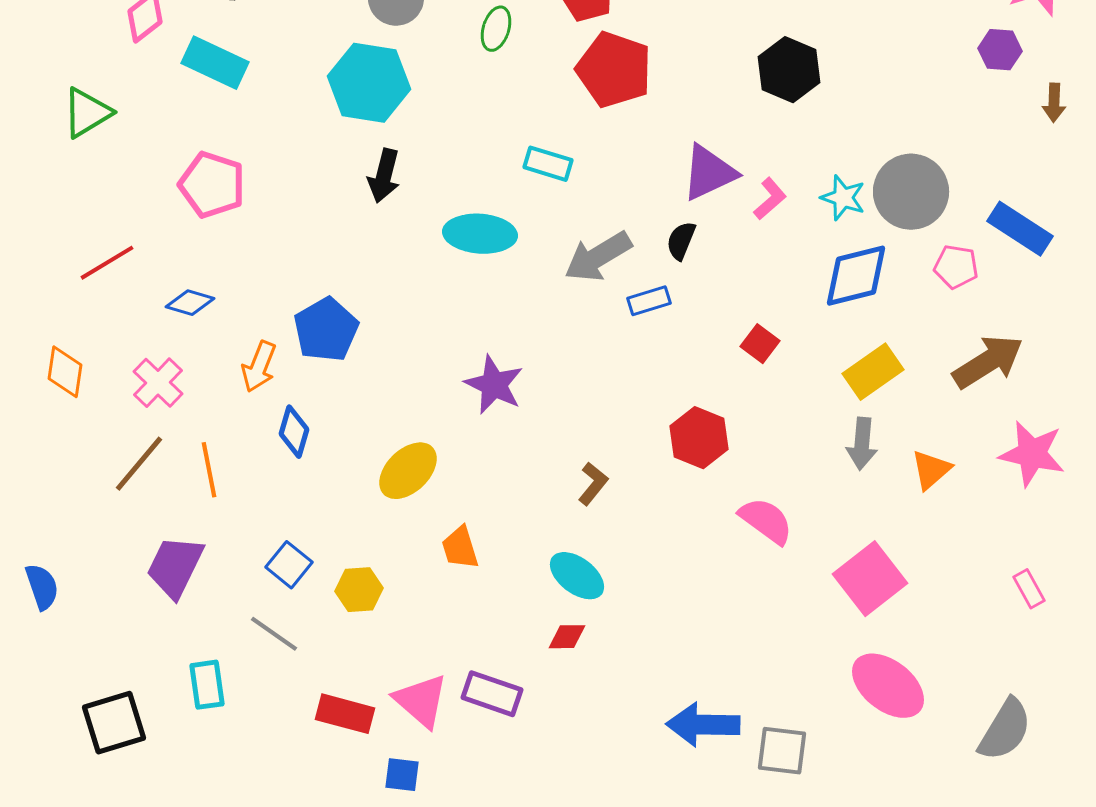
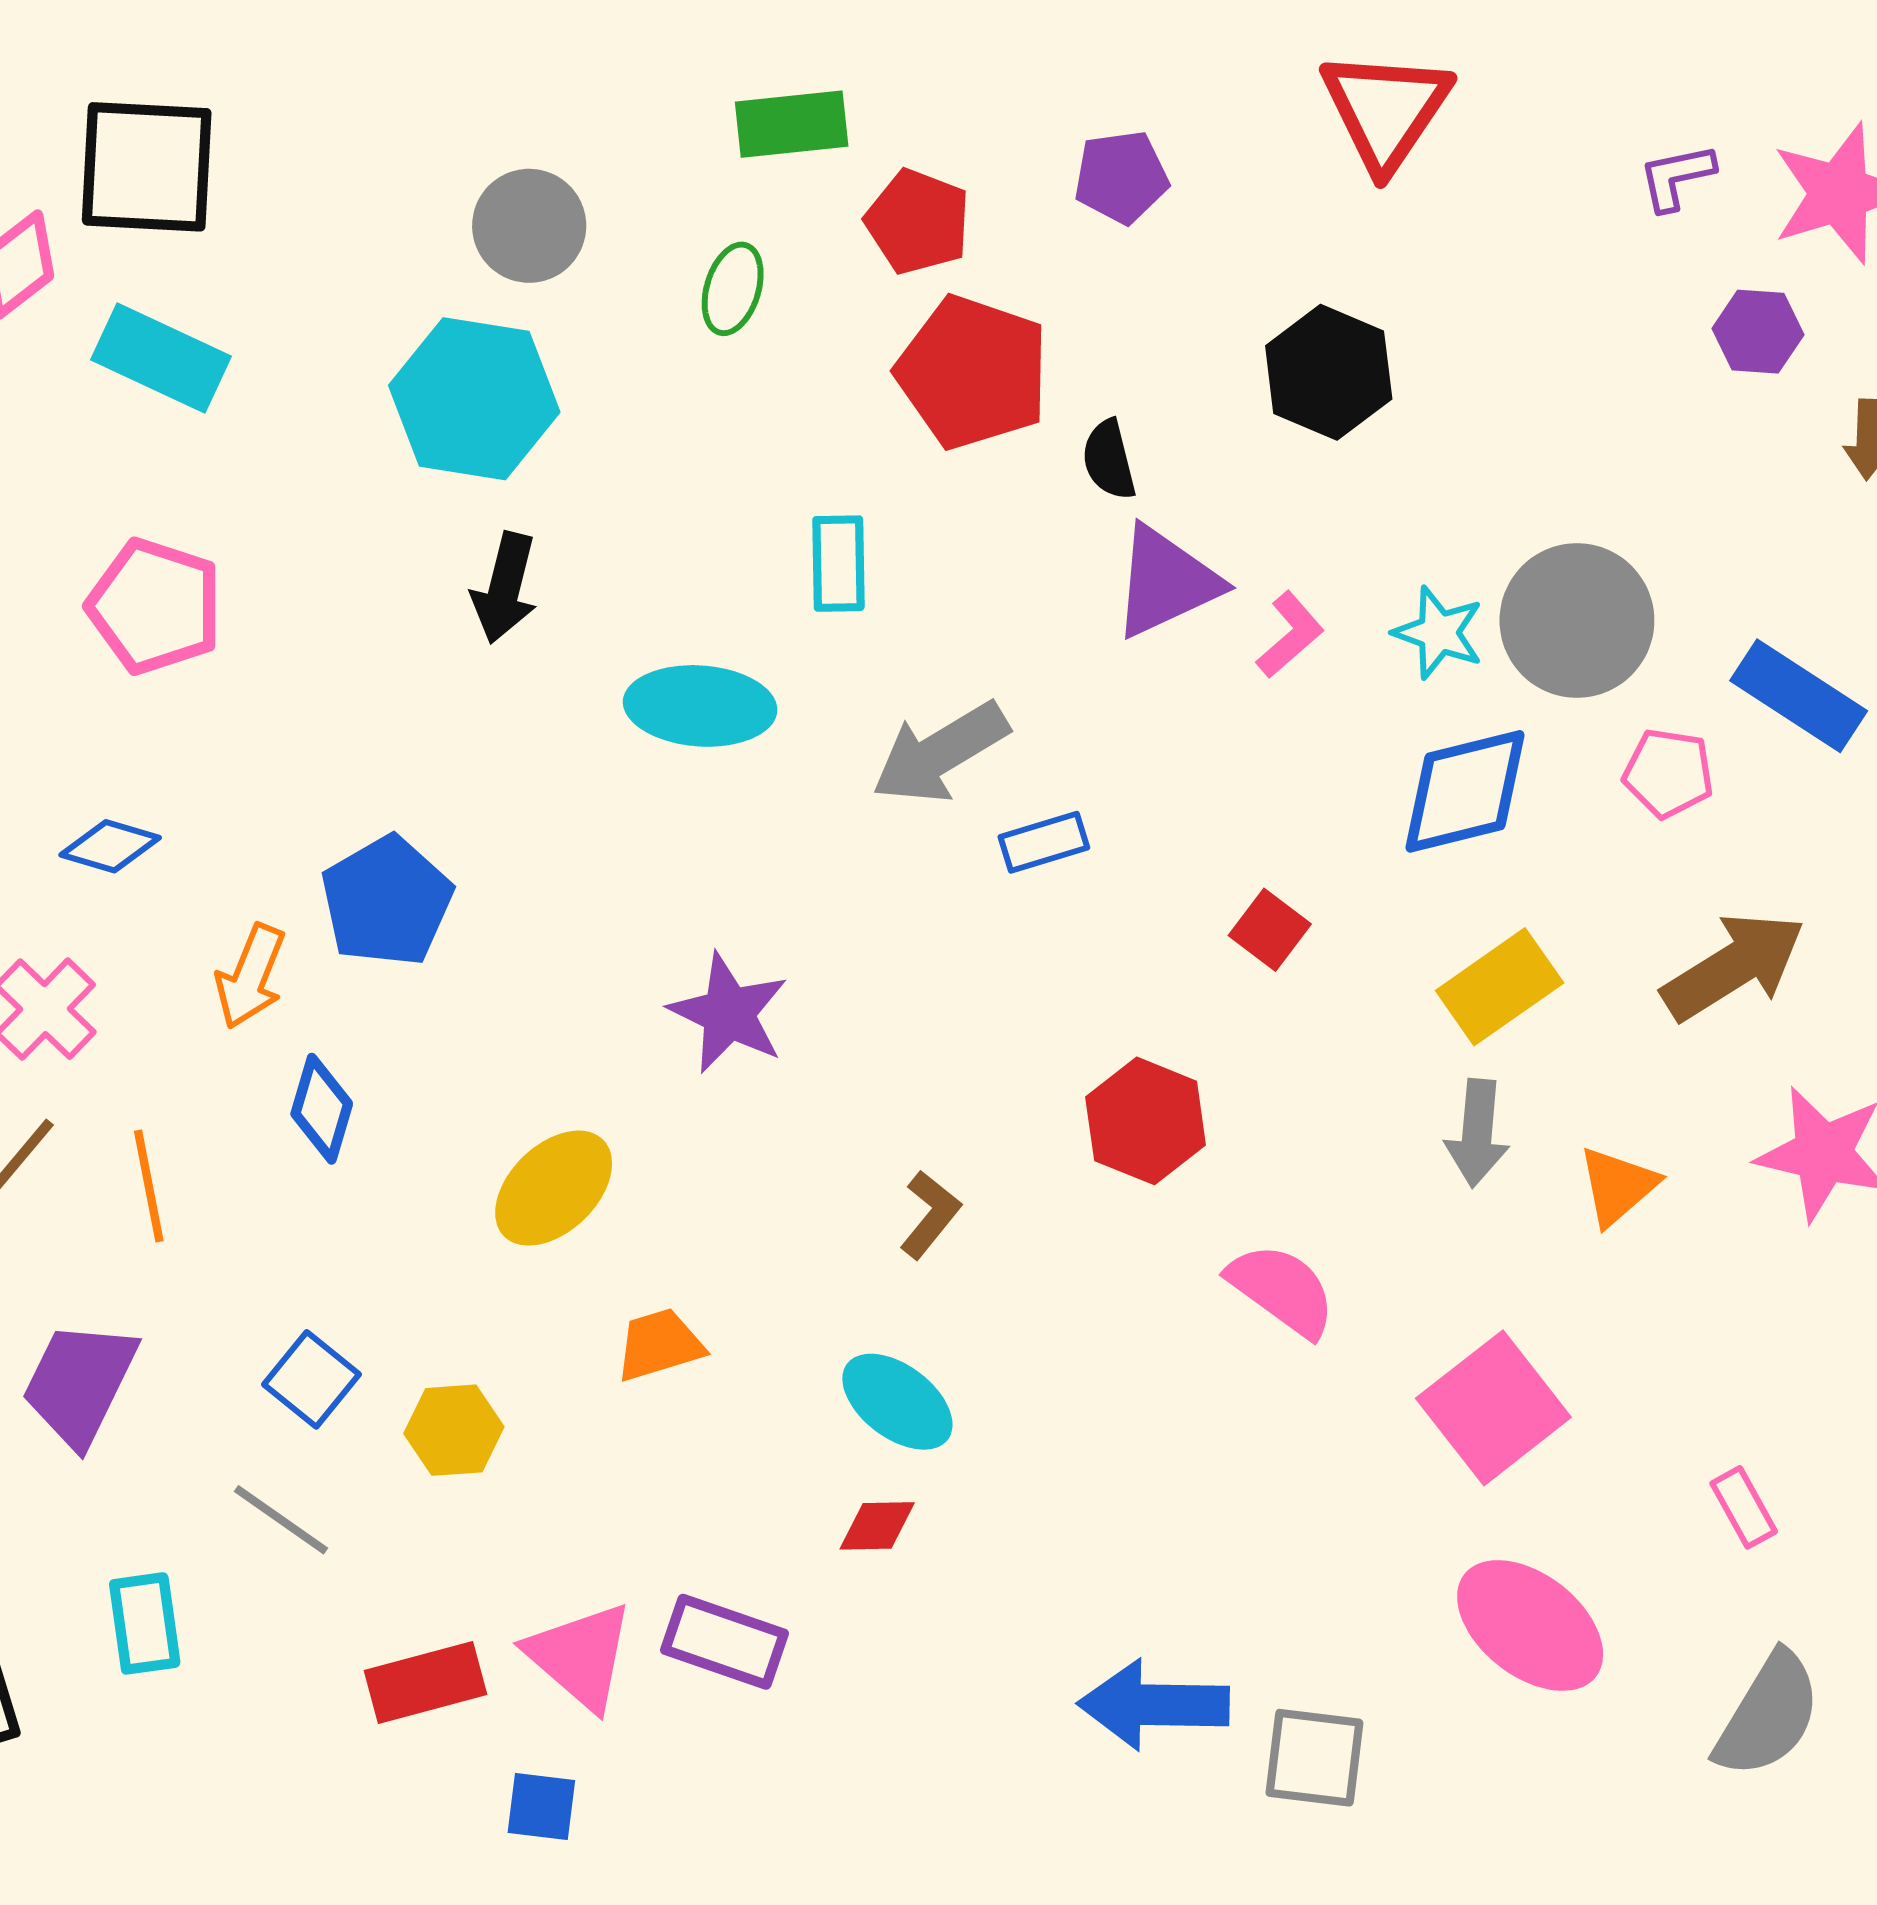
cyan rectangle: (548, 164) -> (838, 564), turned 72
black semicircle: (681, 241) -> (1109, 460), moved, turned -36
orange trapezoid: (460, 548) -> (659, 1345), turned 90
pink rectangle: (1029, 589) -> (1744, 1507), moved
red rectangle: (345, 714) -> (425, 1682), turned -30

